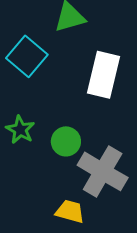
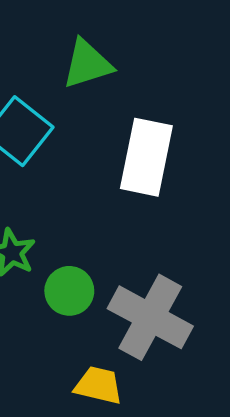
green circle: (66, 141) -> (69, 291), moved

